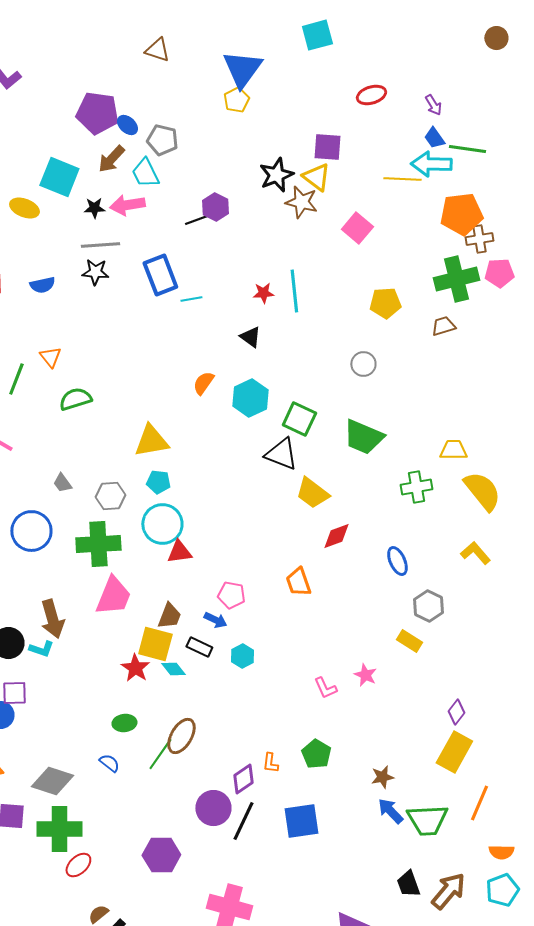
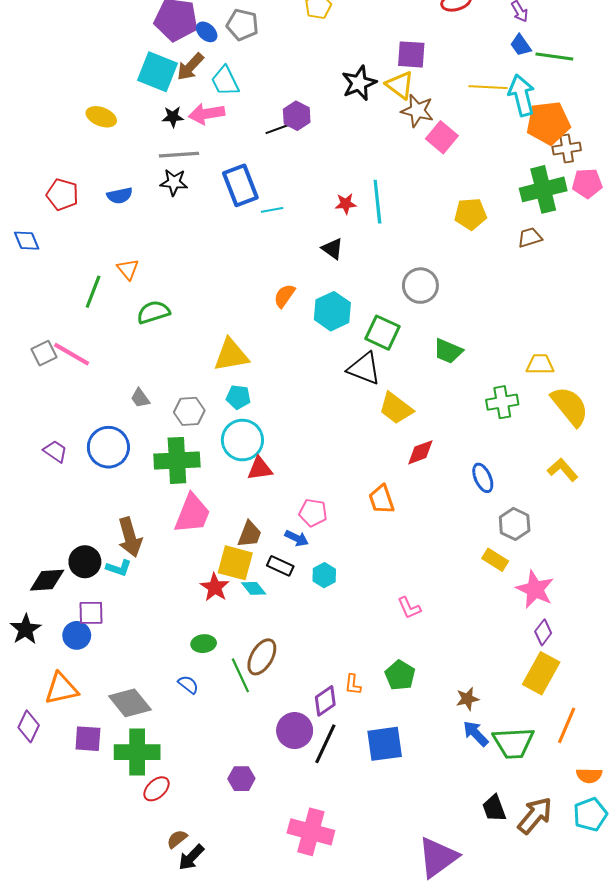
gray pentagon: (162, 140) -> (242, 25), moved
cyan arrow: (431, 164) -> (522, 95), moved, turned 75
cyan square: (59, 177) -> (158, 72), moved
brown star: (301, 202) -> (417, 111), moved
gray circle: (363, 364) -> (420, 286), moved, size x1.4
green trapezoid: (363, 437) -> (448, 351), size x0.7
pink star: (365, 675) -> (535, 589), moved, size x1.6
green line: (160, 754) -> (240, 675), turned -60
gray diamond: (52, 781) -> (130, 703), turned 33
purple hexagon: (161, 855) -> (241, 779), size x0.7

